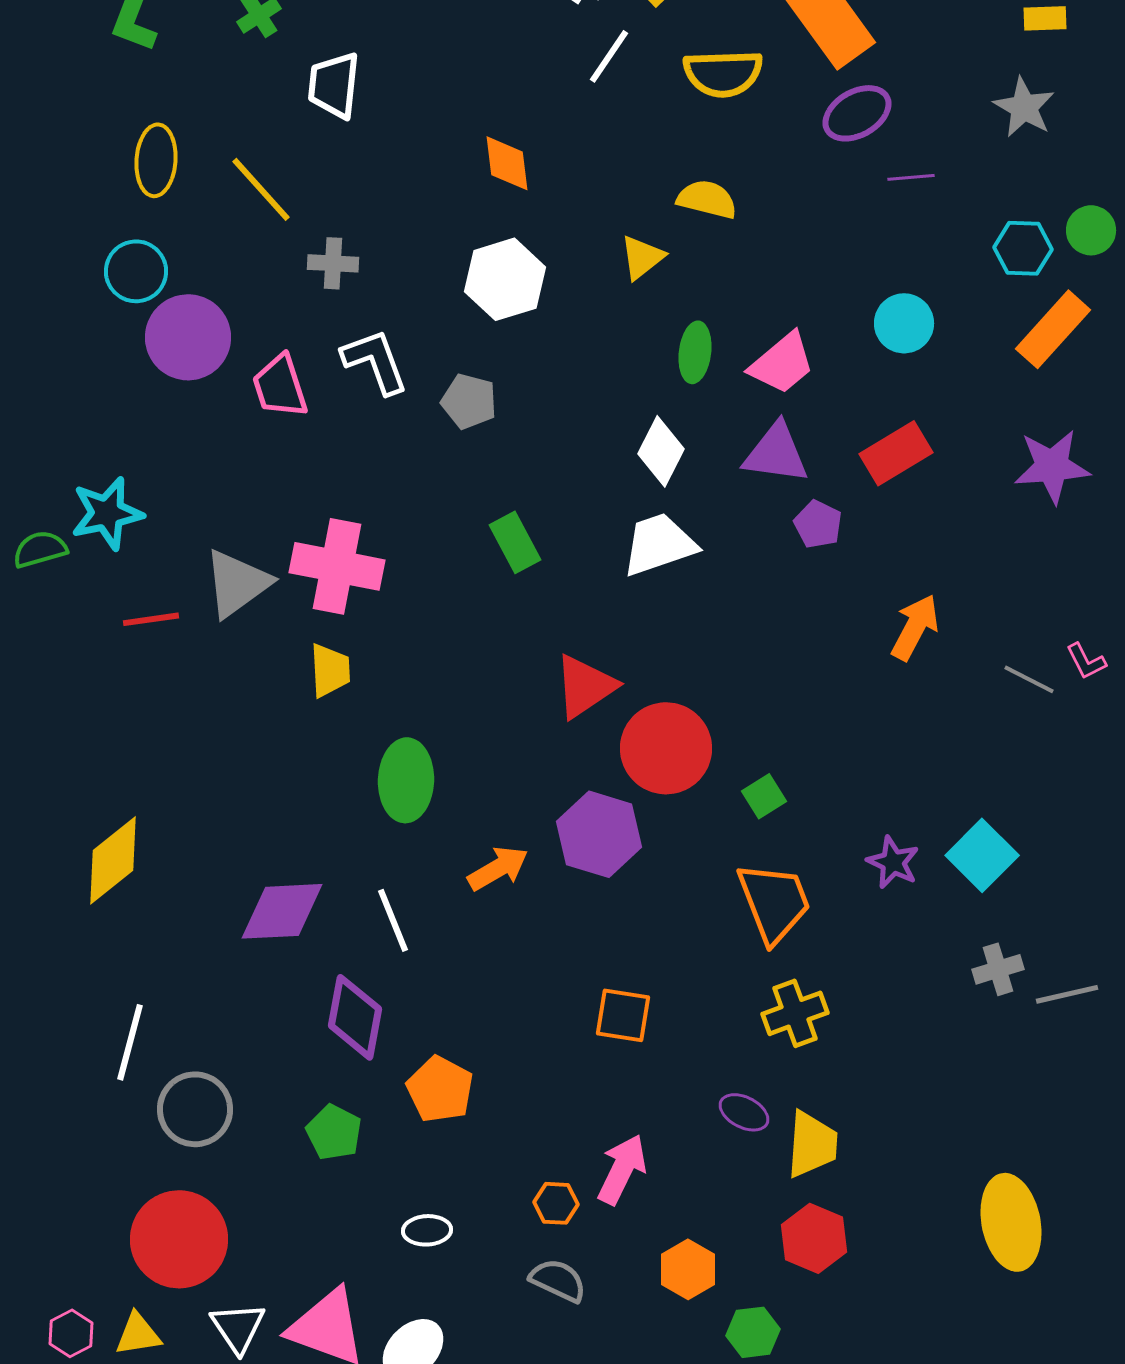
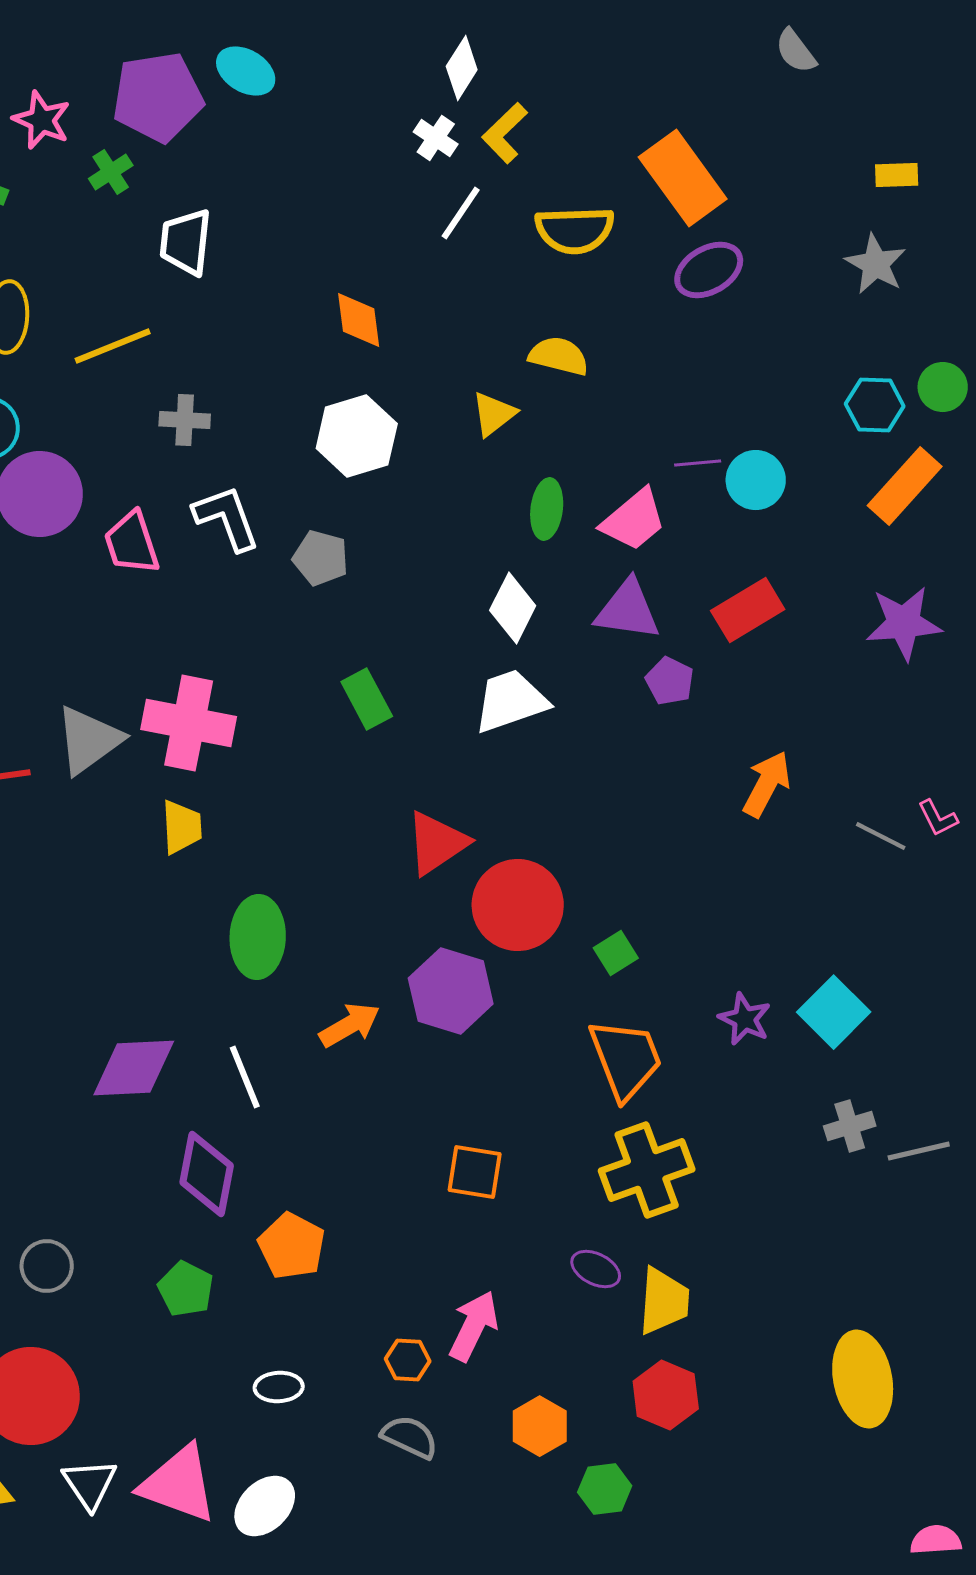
purple line: (911, 177) -> (698, 463), moved
yellow line: (261, 189) -> (113, 346), turned -70
yellow cross: (795, 1013) -> (647, 1170), size x1.4
gray circle: (195, 1109) -> (47, 1266), size x0.7

